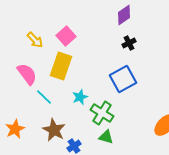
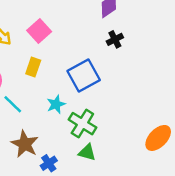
yellow rectangle: (61, 66) -> (33, 67), size x0.6
blue square: (123, 79) -> (84, 75), moved

